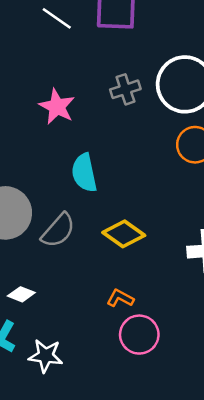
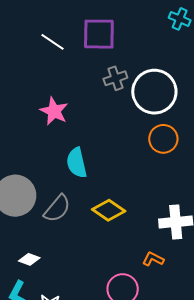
gray cross: (125, 89) -> (115, 78), moved
orange L-shape: (120, 298) -> (153, 259), moved

